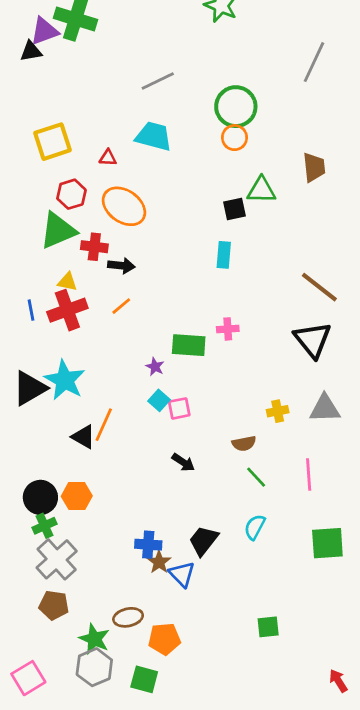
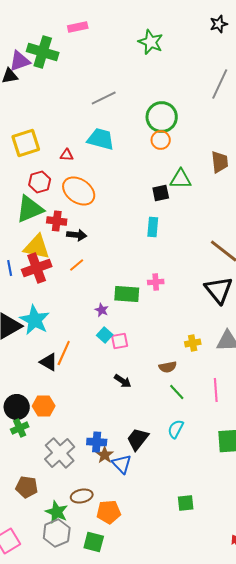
yellow triangle: (67, 282) -> (37, 247), size x1.8
gray cross: (57, 559) -> (60, 453), moved

